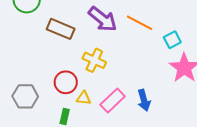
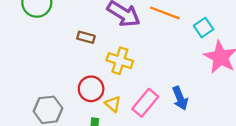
brown rectangle: (61, 29) -> (86, 37), moved, size x0.6
yellow triangle: (84, 98) -> (113, 104), turned 42

